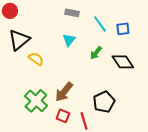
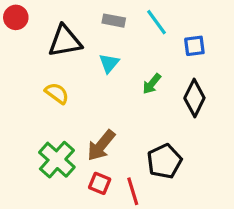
cyan line: (100, 24) -> (156, 22), moved
black triangle: (19, 40) -> (65, 41), moved, turned 30
black diamond: (123, 62) -> (194, 98), turned 60

